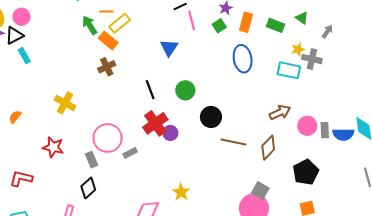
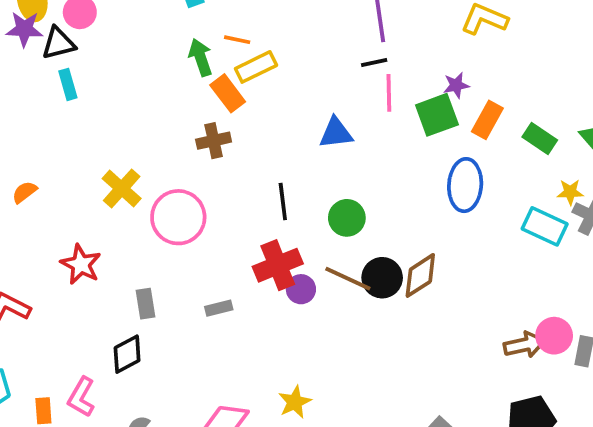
green square: (219, 26) -> (437, 115), size x1.6
blue triangle: (169, 48) -> (336, 133), turned 36
brown arrow: (280, 112) -> (524, 345), moved
pink circle: (108, 138) -> (178, 217), moved
brown line: (233, 142) -> (348, 279), moved
brown diamond: (268, 148) -> (420, 275), moved

